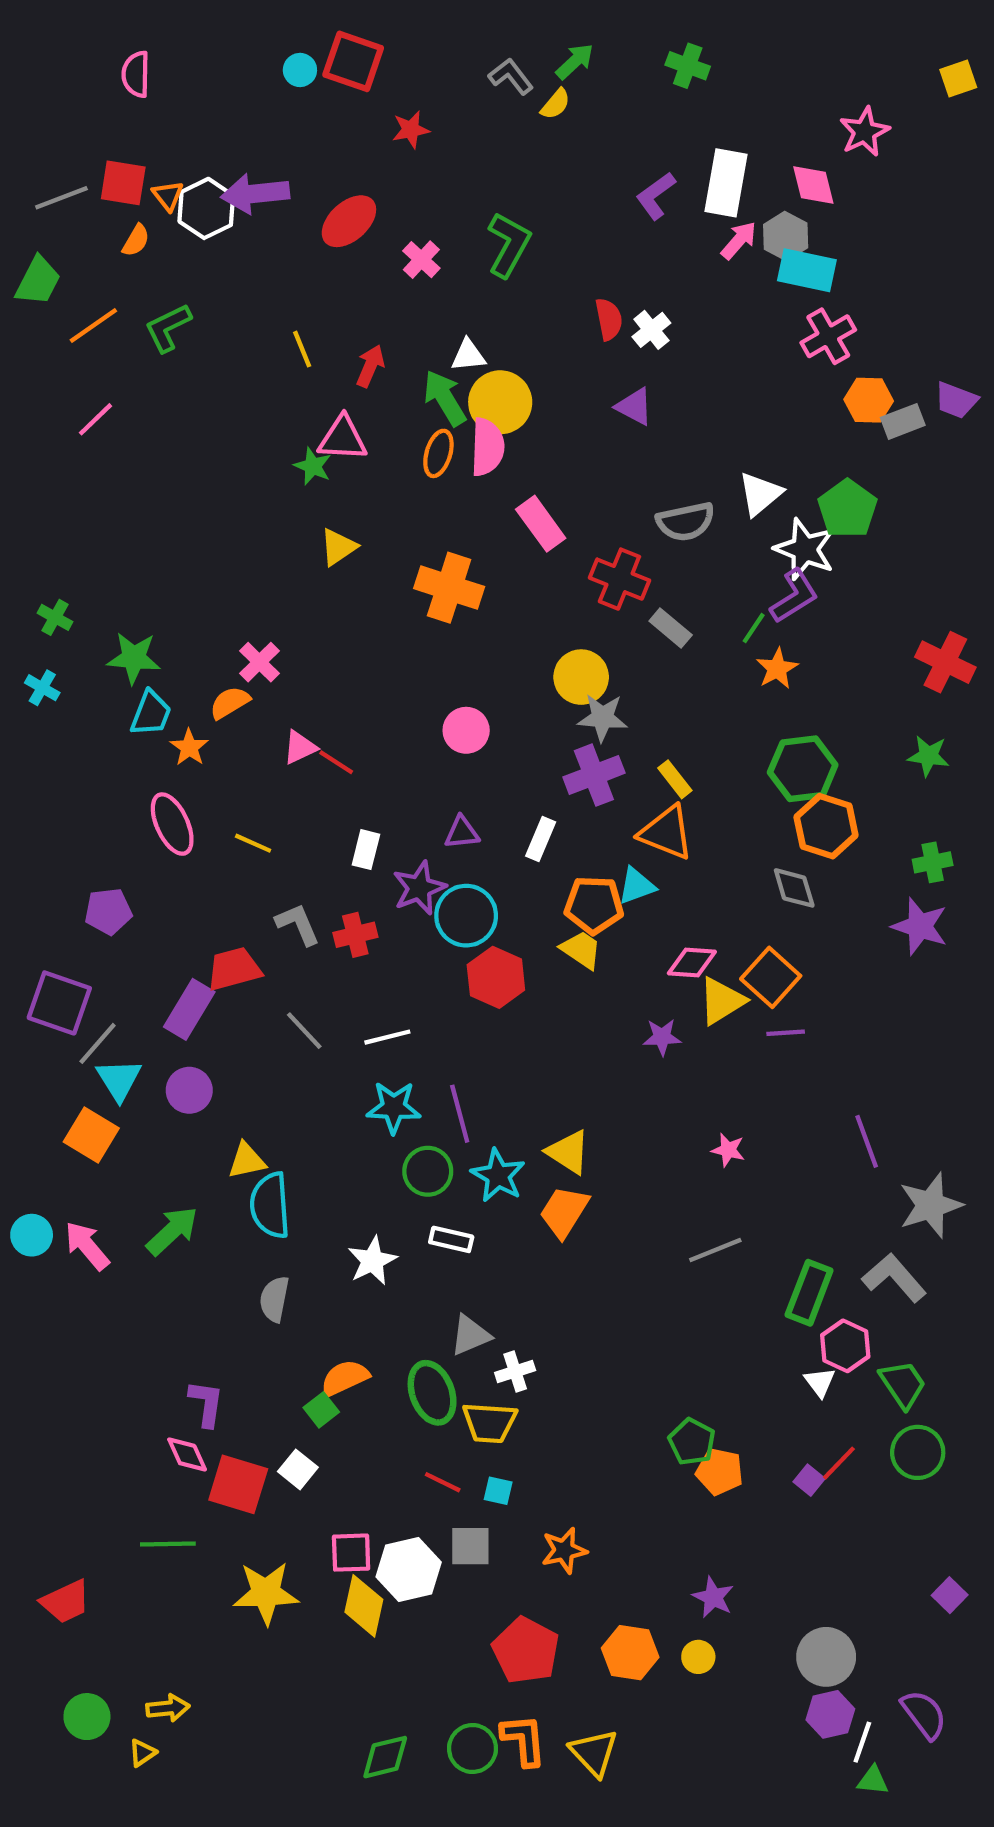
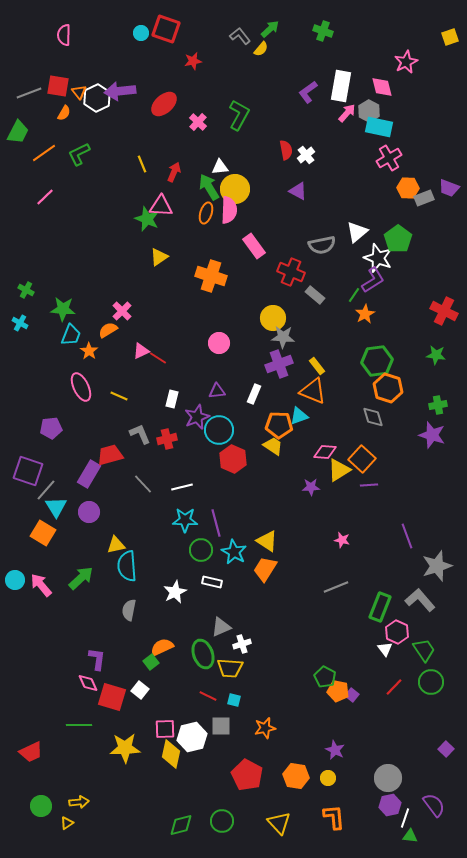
green star: (313, 466) -> (147, 219), size x1.4
purple square: (809, 1480) -> (352, 695), moved
orange L-shape: (524, 1740) -> (334, 817), moved

